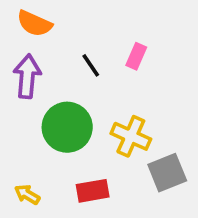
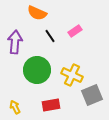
orange semicircle: (34, 24) -> (37, 13), moved
pink rectangle: (136, 56) -> (75, 31), turned 32
yellow arrow: (27, 194) -> (15, 107), turned 32

